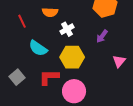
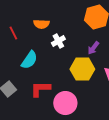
cyan semicircle: (38, 48) -> (29, 60), turned -90
yellow hexagon: (72, 57) -> (82, 69), moved

